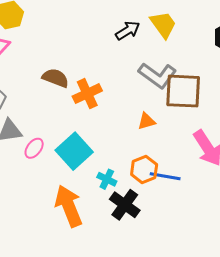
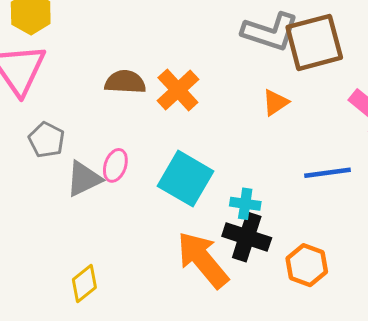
pink ellipse: (34, 148) -> (115, 165), moved
orange hexagon: (144, 169) -> (307, 265), moved
black cross: (125, 205) -> (247, 237), moved

